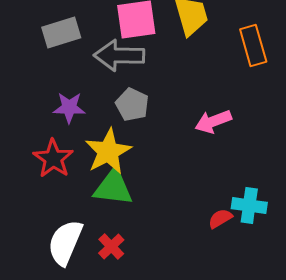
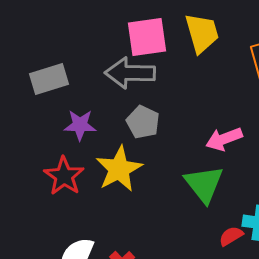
gray rectangle: (61, 33) -> (49, 79), moved
green triangle: (113, 188) -> (204, 184), moved, turned 45

